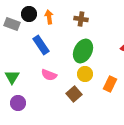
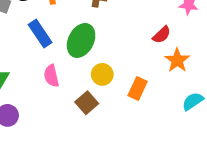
green ellipse: (83, 51) -> (81, 40), moved
pink semicircle: (49, 75) -> (51, 76), turned 56

